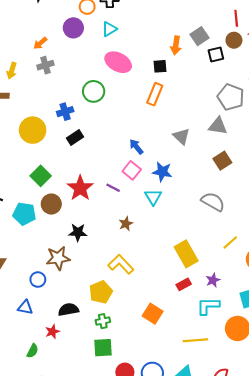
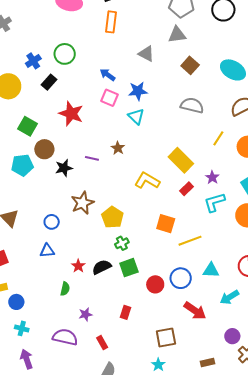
green circle: (94, 91) -> (65, 54), moved
red star: (80, 188) -> (71, 114), moved
purple line: (113, 188) -> (92, 158), moved
black star: (78, 232) -> (64, 168), moved
brown star: (58, 258) -> (82, 203), moved
yellow L-shape: (121, 264) -> (147, 181), moved
black semicircle: (68, 310) -> (102, 267), moved
yellow line: (195, 340) -> (190, 241), moved

